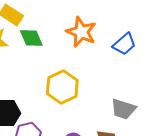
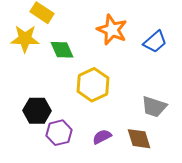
green diamond: (31, 38) -> (62, 50), moved

